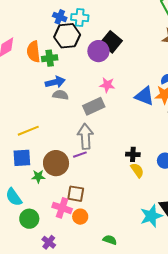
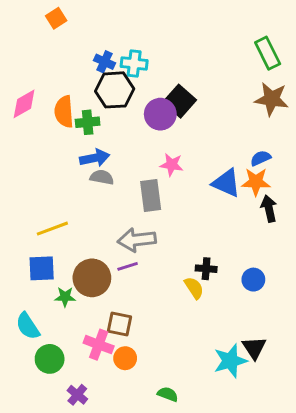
gray rectangle: (94, 106) -> (151, 196), turned -75
gray arrow: (85, 136) -> (137, 240), turned -95
yellow semicircle: (137, 170) -> (194, 288), moved

